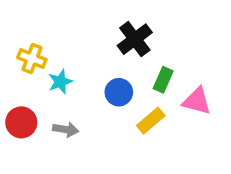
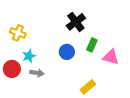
cyan star: (60, 82) -> (29, 56), moved
yellow rectangle: (151, 121) -> (88, 87), moved

